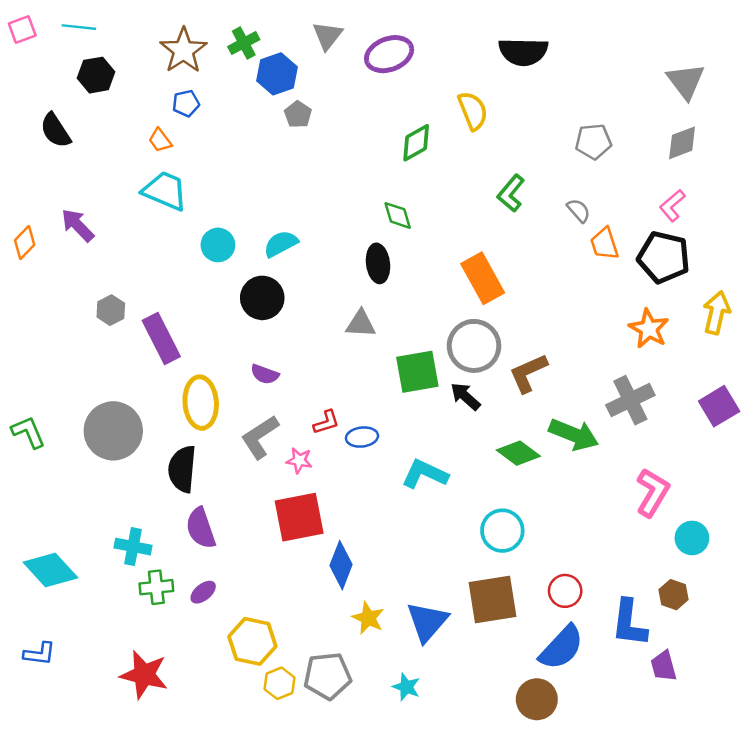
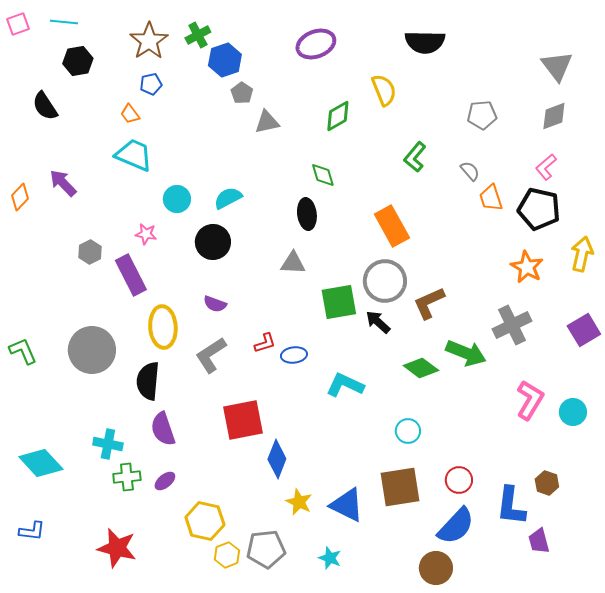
gray triangle: (327, 36) -> (267, 122), moved, turned 40
pink star: (299, 460) -> (146, 234), moved
cyan circle: (502, 531) -> (408, 431), size x0.7
cyan circle: (692, 538) -> (573, 412), moved
blue triangle: (427, 622) -> (347, 505), turned -45

